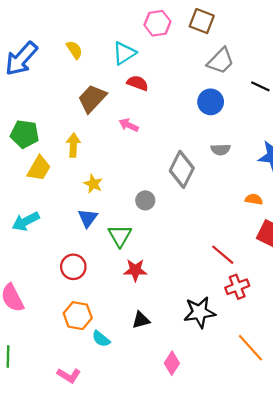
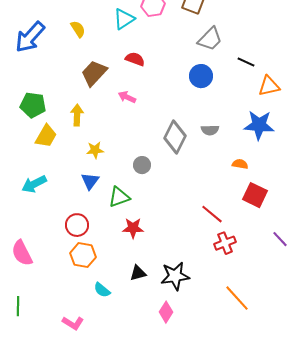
cyan triangle: (124, 53) -> (124, 19), moved
gray semicircle: (221, 149) -> (210, 130), moved
yellow star: (93, 184) -> (95, 150), turned -30
green triangle: (120, 236) -> (119, 197), turned 40
black star: (200, 312) -> (175, 276), moved
orange hexagon: (78, 316) -> (83, 255), moved

